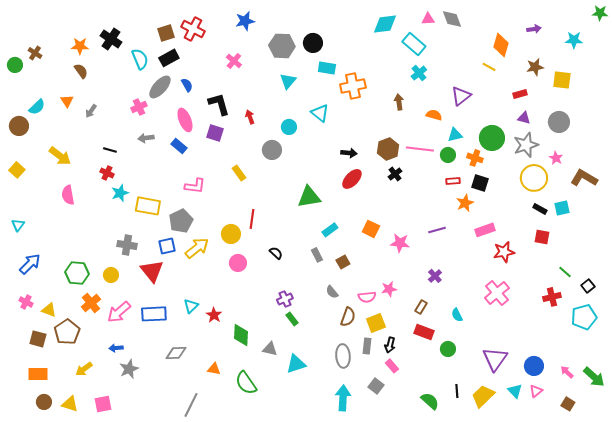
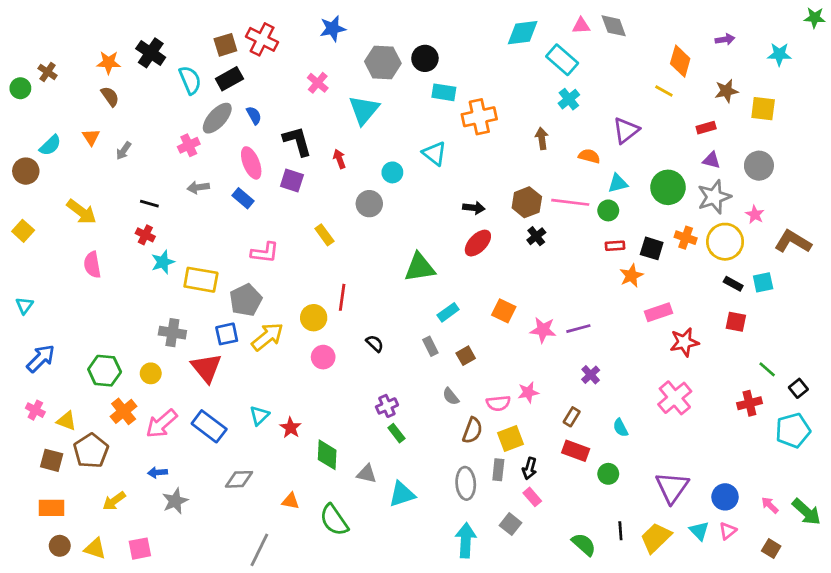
cyan triangle: (288, 81) -> (364, 110), moved, size x1.4
orange cross: (475, 158) -> (686, 238), moved
purple line: (437, 230) -> (578, 329), moved
blue rectangle: (154, 314) -> (209, 426), turned 40

